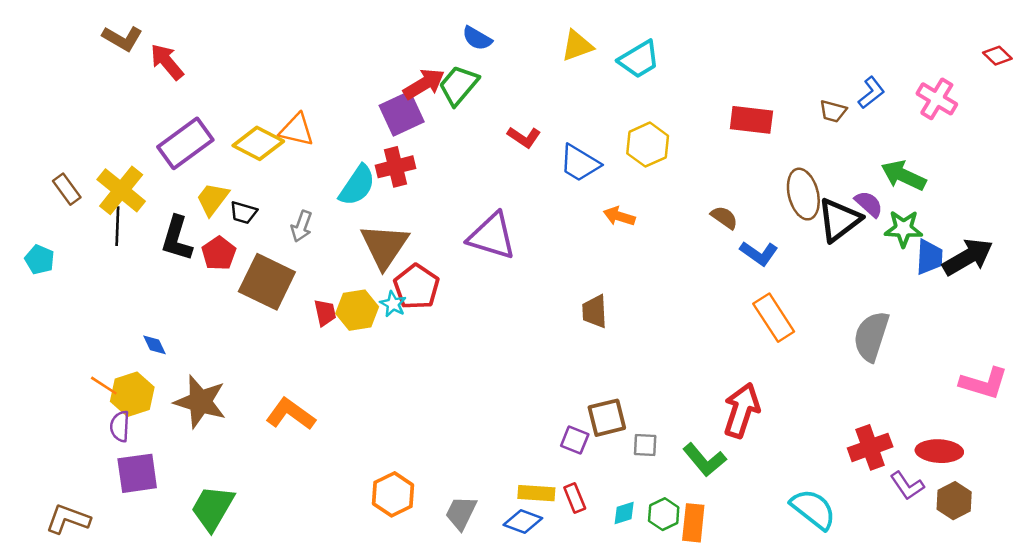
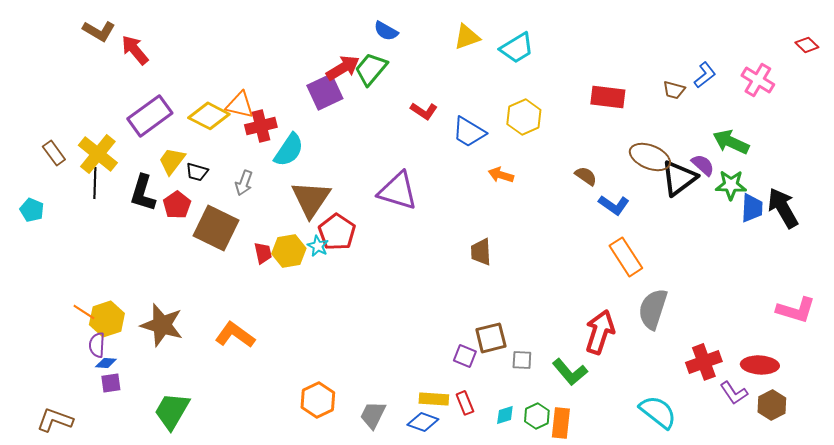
red cross: (395, 167) -> (261, 126), moved
brown ellipse: (803, 194) -> (650, 157), turned -54
black arrow: (968, 257) -> (783, 208), turned -90
gray semicircle: (871, 336) -> (653, 309), moved
blue diamond: (154, 345) -> (106, 363), moved, turned -60
purple square: (137, 473) -> (111, 383), size x0.6

